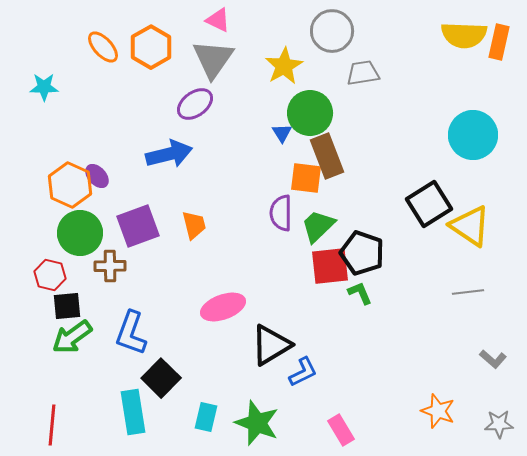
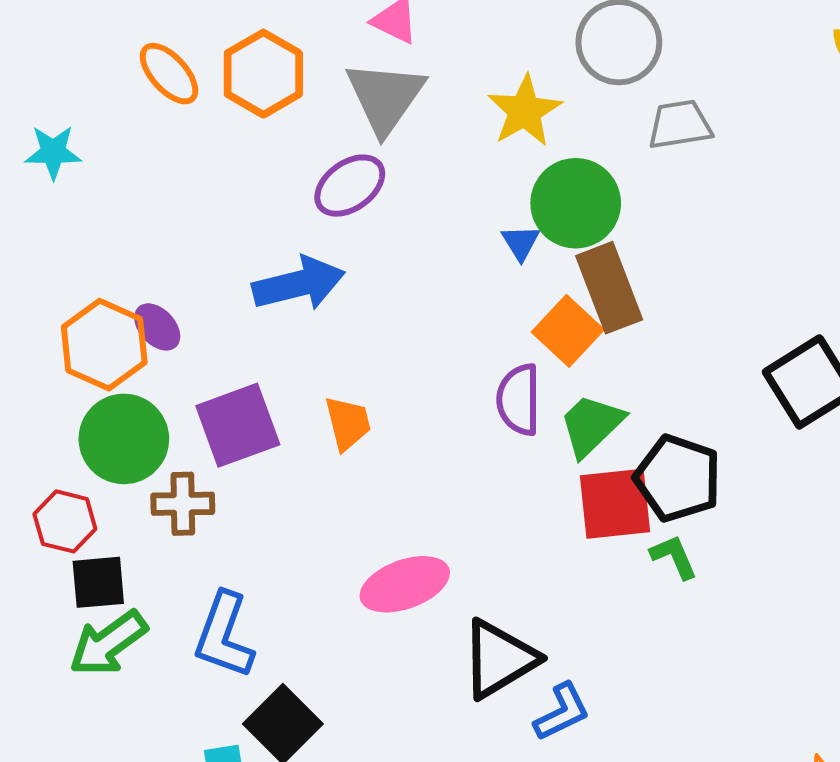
orange square: (306, 178) -> (568, 331), turned 36

